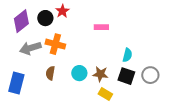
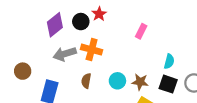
pink rectangle: (101, 27) -> (141, 31), turned -64

